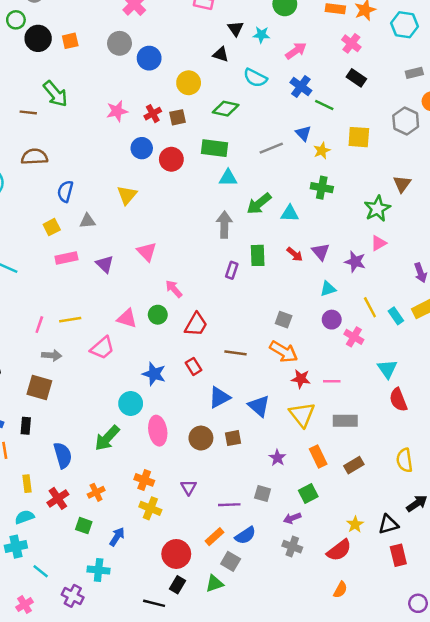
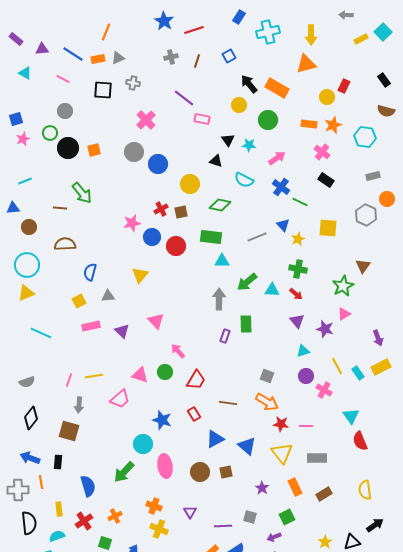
pink star: (117, 111) -> (132, 223), moved
red arrow: (295, 254) -> (296, 294), moved
gray arrow: (52, 355) -> (79, 405), turned 91

